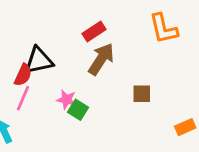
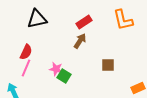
red rectangle: (94, 32) -> (84, 22), moved
brown arrow: (101, 59) -> (80, 41), size x0.7
black triangle: (39, 60) -> (37, 19), moved

